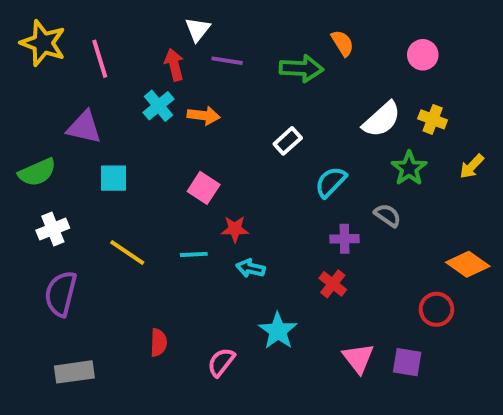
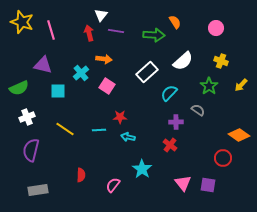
cyan cross: (159, 106) -> (81, 73), moved
white semicircle: (382, 119) -> (183, 61), moved
white rectangle: (288, 141) -> (147, 72), size x1.5
pink square: (204, 188) -> (107, 86), moved

